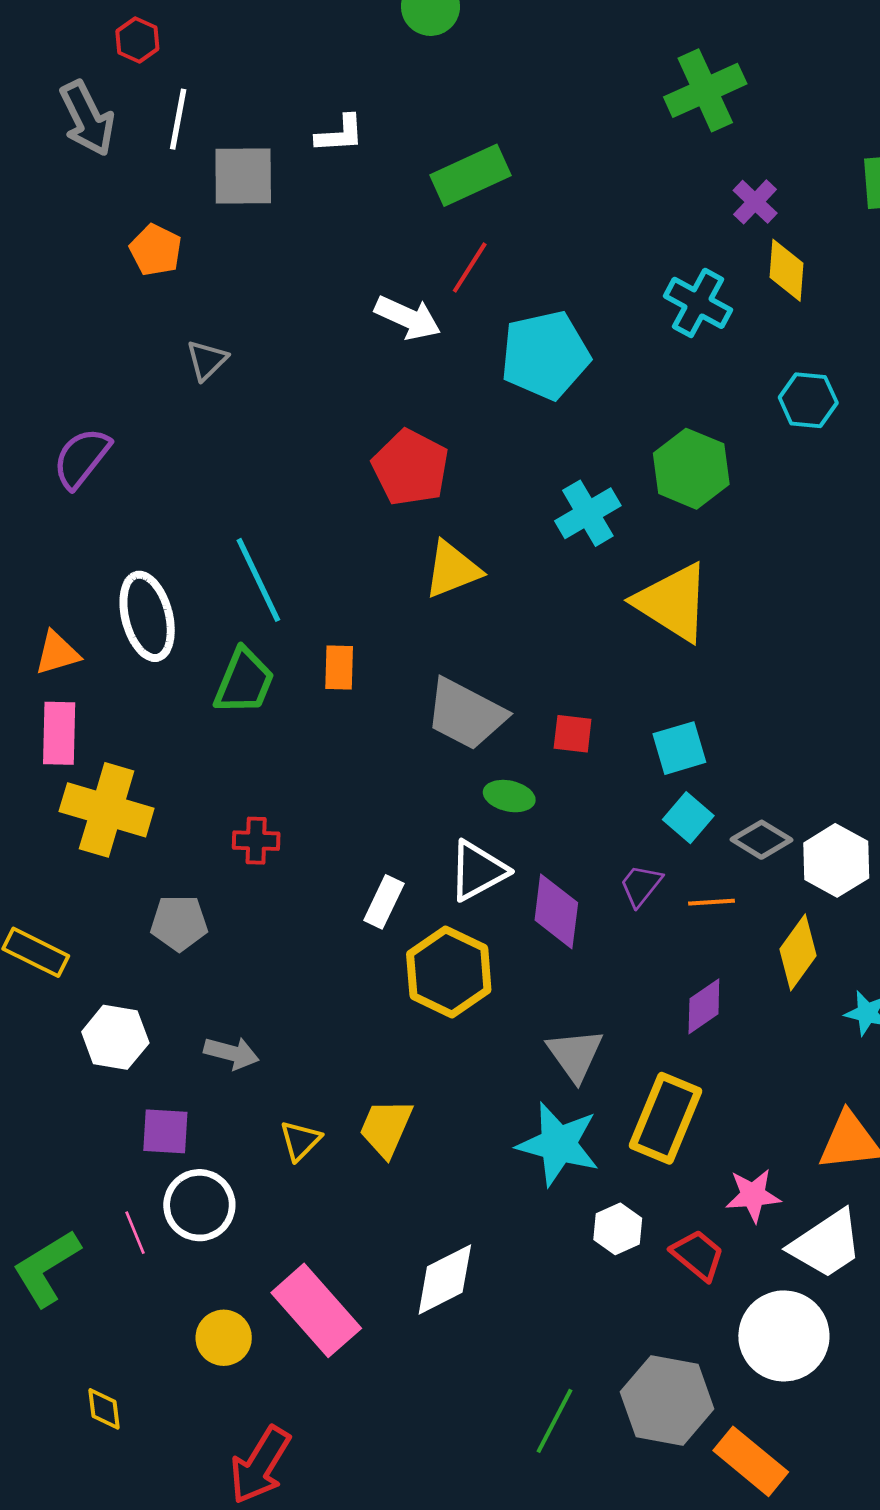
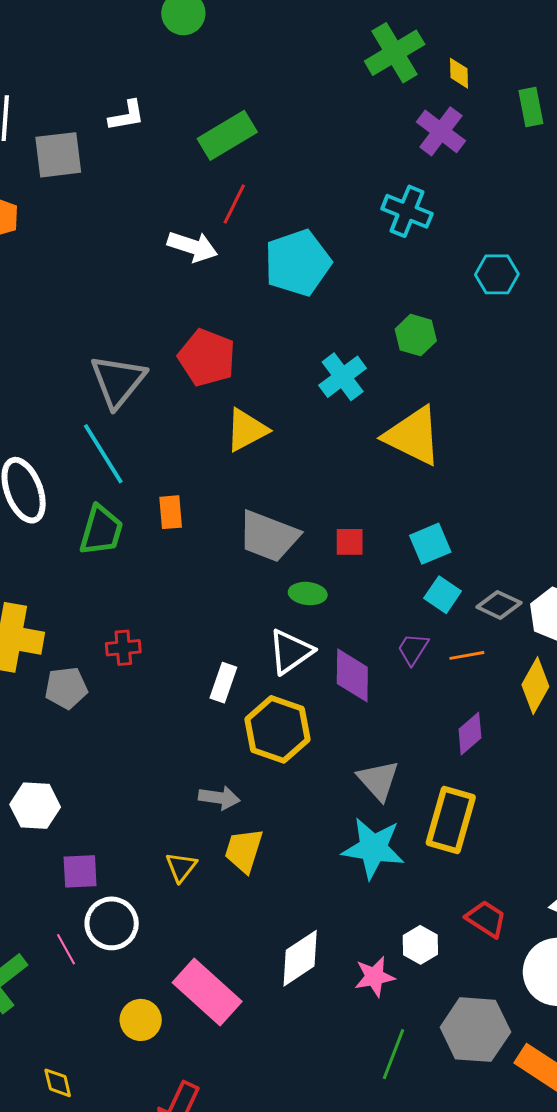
purple cross: (755, 202) -> (441, 131), size x1.4
yellow diamond: (787, 270) -> (459, 73), moved, size x0.7
gray triangle: (207, 360) -> (118, 381), moved, size x1.8
green hexagon: (691, 469) -> (416, 335), size x0.7
gray pentagon: (179, 923) -> (66, 688), moved
gray arrow: (231, 1053) -> (219, 798), moved
pink star: (753, 1195) -> (374, 977), moved
white hexagon: (618, 1229) -> (420, 945), moved

